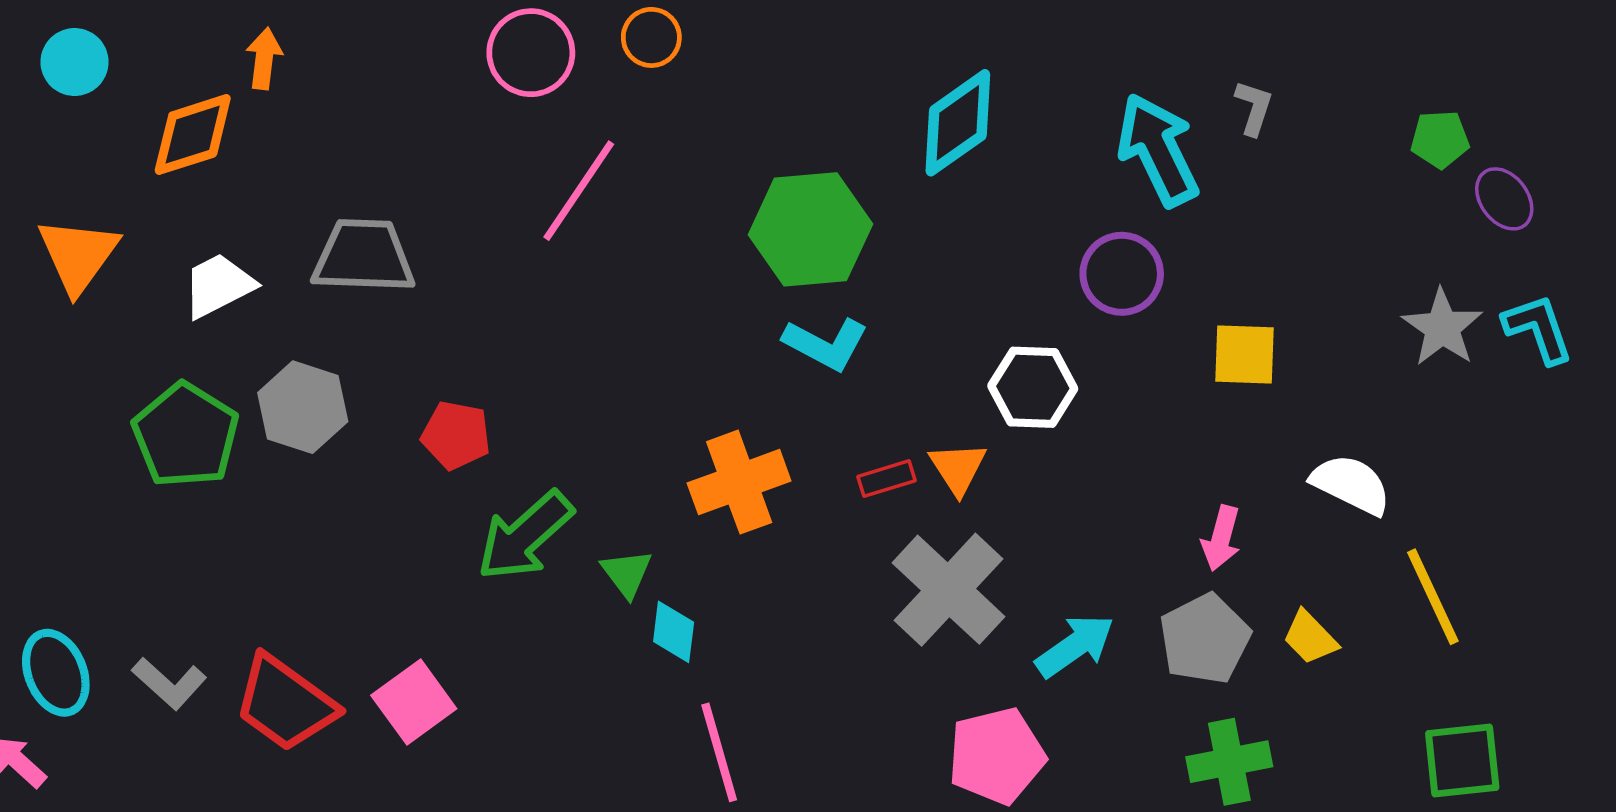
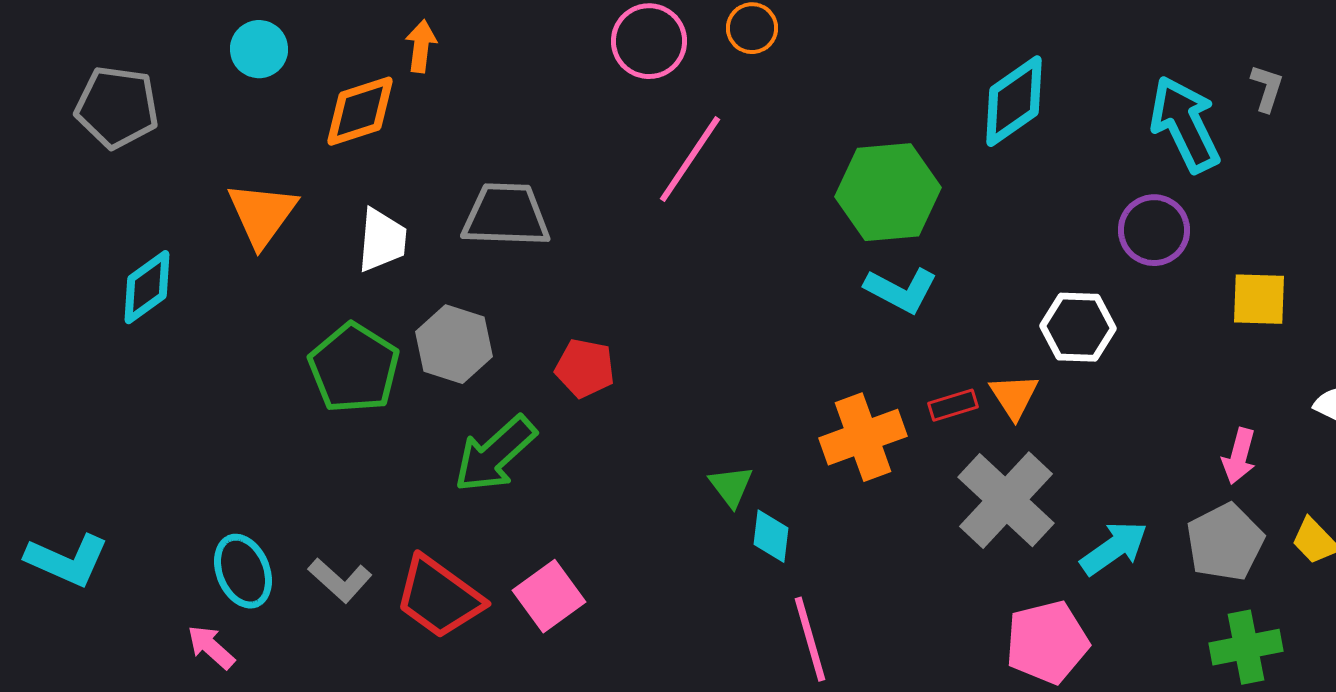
white trapezoid: (218, 285) -> (382, 240), turned 122
orange cross: (739, 482) -> (863, 437), moved
green arrow: (525, 536) -> (495, 454), moved

